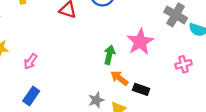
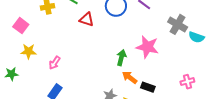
pink star: (140, 42) -> (147, 47), turned -30
pink cross: (184, 64) -> (187, 82), moved

